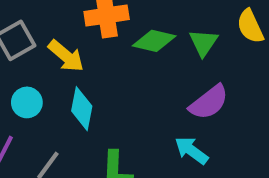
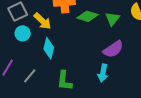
cyan circle: (27, 102) -> (23, 33), moved
cyan arrow: (191, 150) -> (103, 73), turned -120

